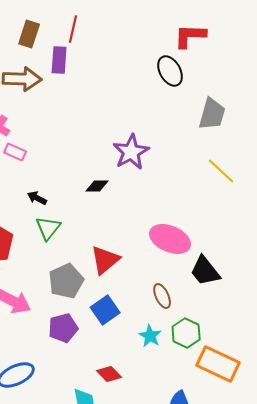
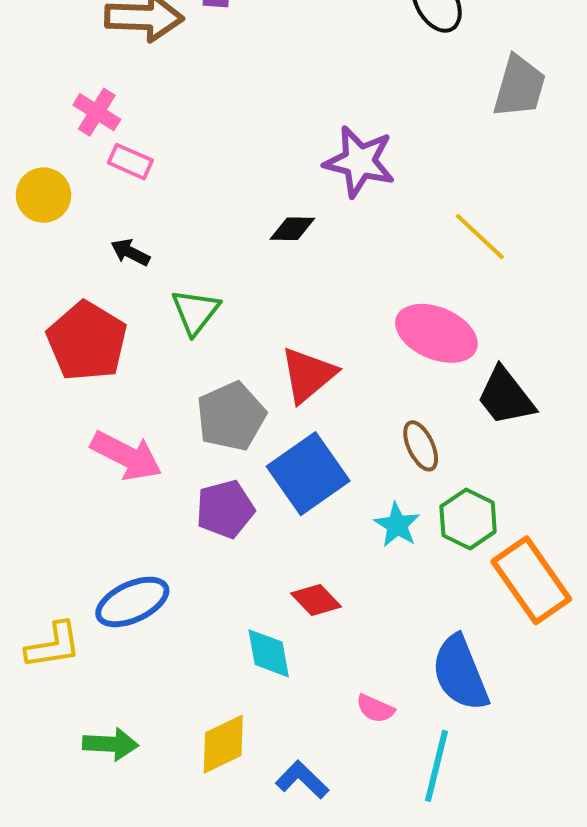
purple star: (131, 152) -> (359, 162), turned -30
yellow line: (221, 171) -> (480, 237), moved
black arrow: (37, 198) -> (130, 252), moved
blue square: (105, 310) -> (308, 474), size x1.4
orange rectangle: (218, 364) -> (531, 580), turned 30

